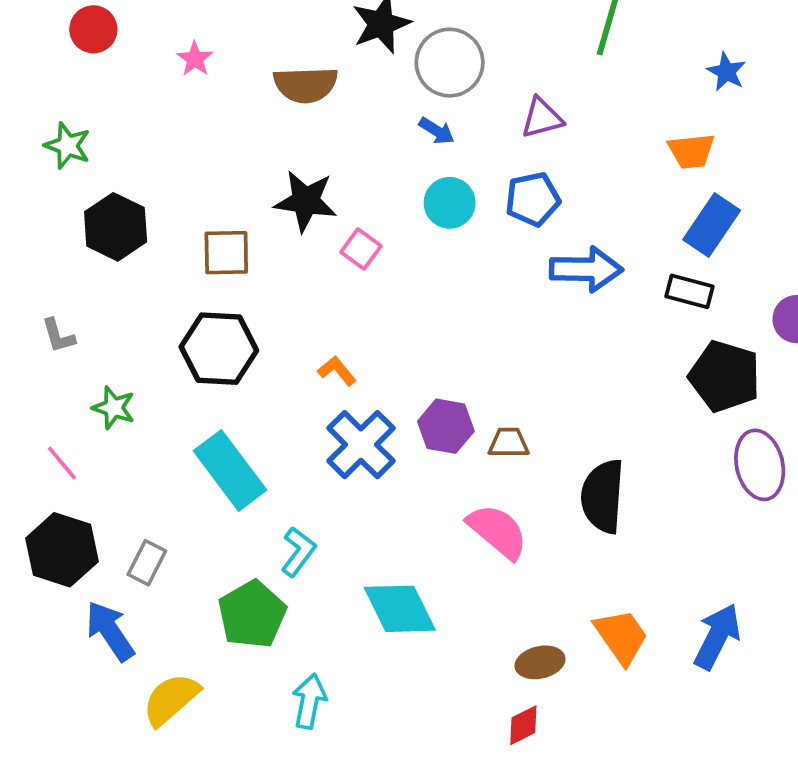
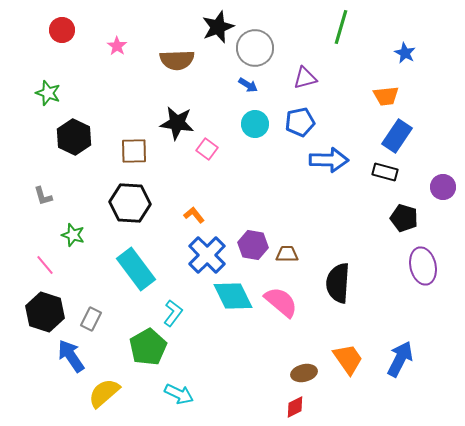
black pentagon: (725, 376) -> (404, 218), size x0.7
cyan diamond: (400, 609) -> (233, 296), moved
cyan arrow: (309, 701) -> (179, 394), turned 104

